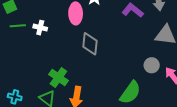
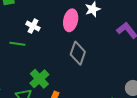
green line: (18, 26) -> (17, 44), moved

